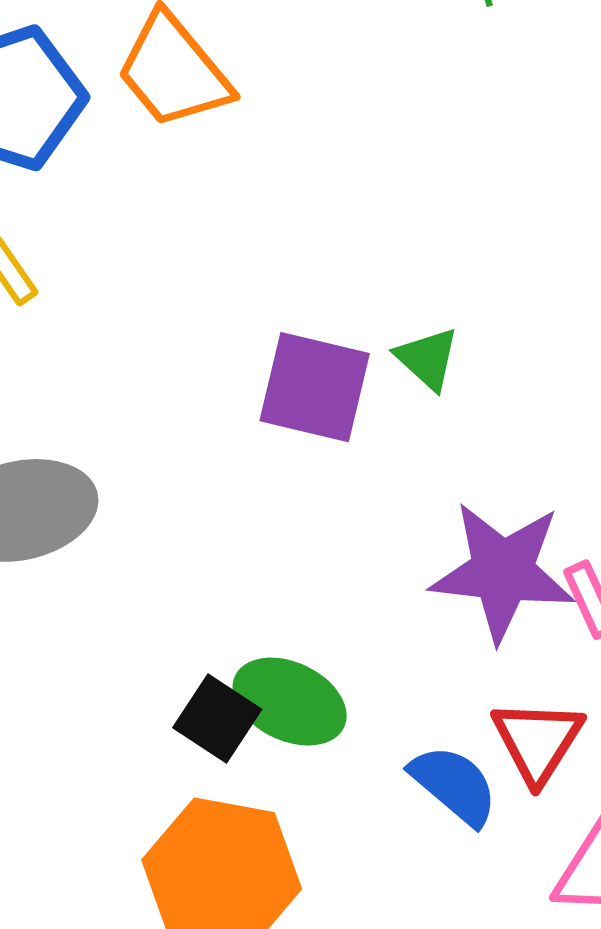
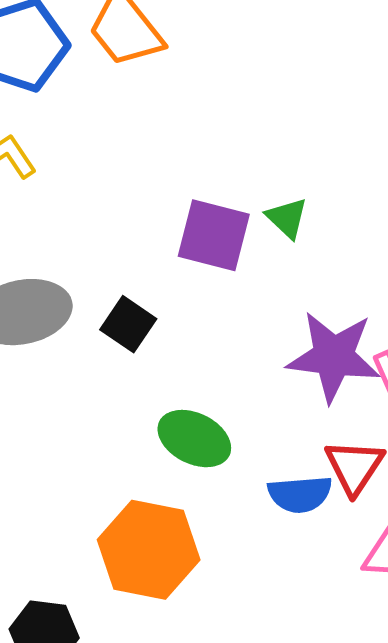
black square: (217, 718) -> (128, 324), moved
blue semicircle: (454, 785) -> (300, 494), turned 134

